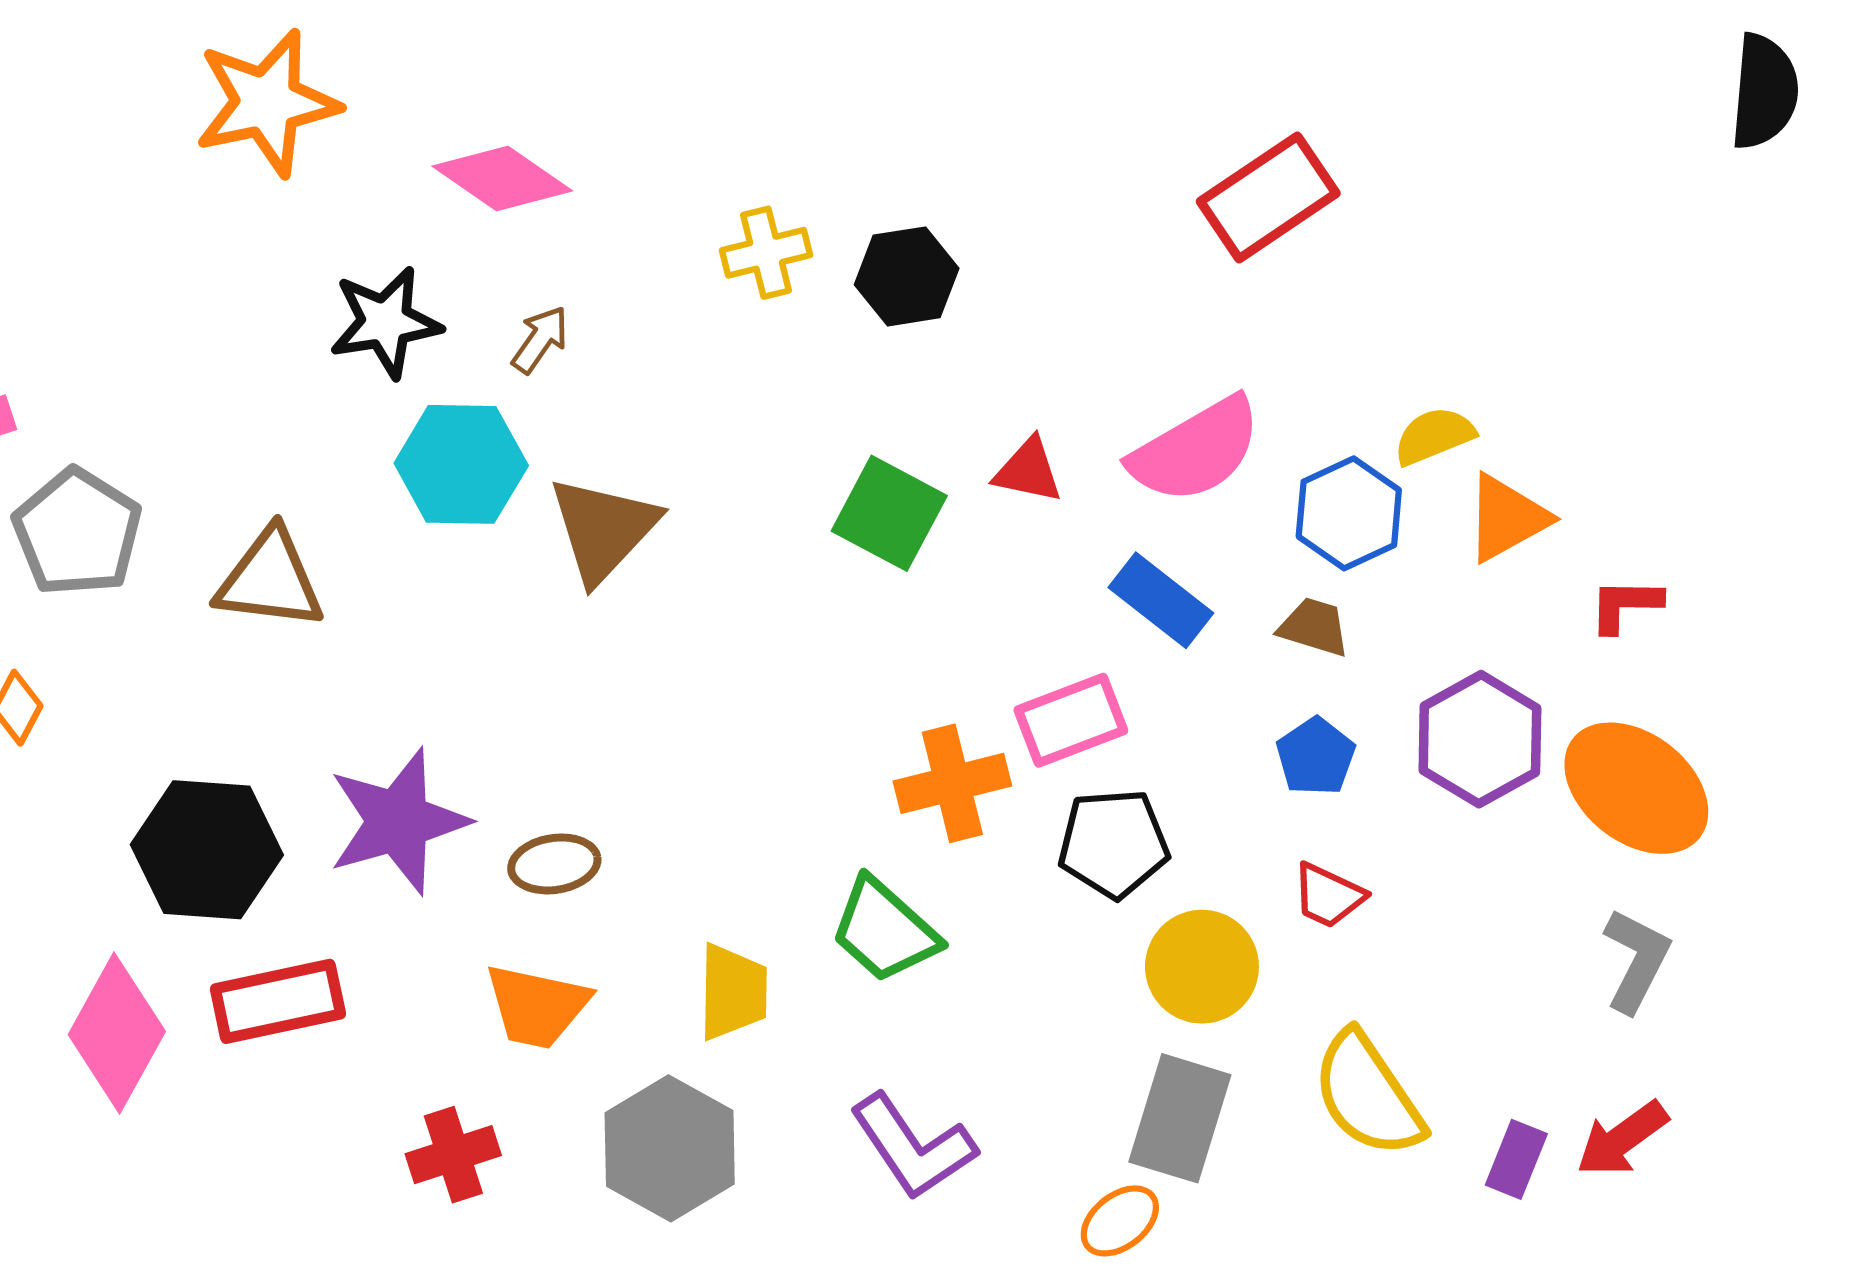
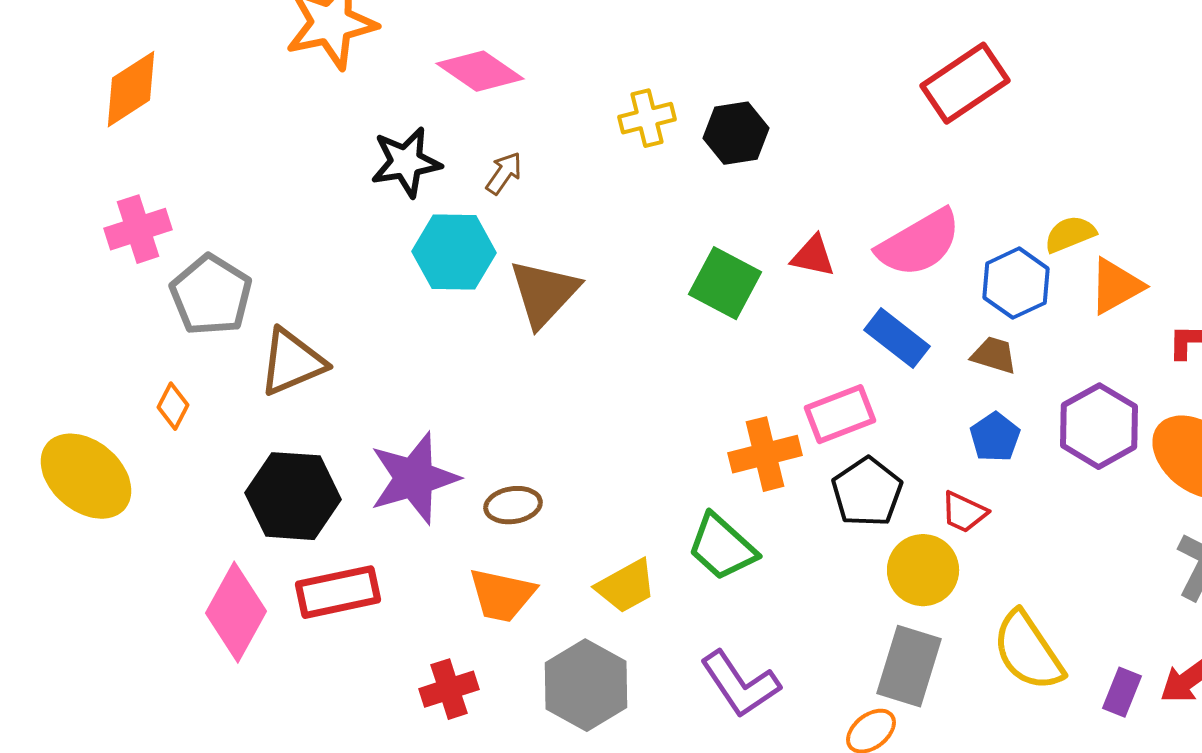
brown triangle: (270, 580) -> (292, 362), moved, turned -30
black pentagon: (1114, 843) -> (867, 492), turned -30
red trapezoid: (1328, 896) -> (964, 512), moved
yellow trapezoid: (733, 992) -> (626, 586), turned 60

